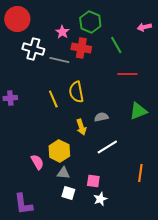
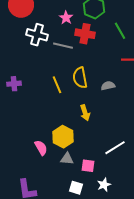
gray semicircle: (101, 117) -> (108, 86), moved
white line: (107, 147) -> (115, 148), moved
pink square: (93, 181) -> (88, 166), moved
white square: (68, 193) -> (76, 188), moved

